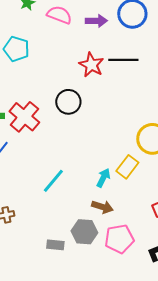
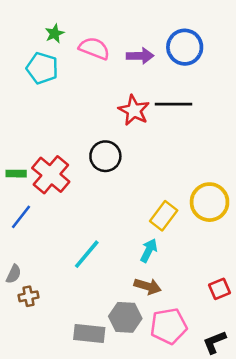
cyan pentagon: (16, 49) -> (42, 68), moved
yellow rectangle: (127, 167) -> (164, 216), moved
gray rectangle: (55, 245) -> (89, 333), size x1.4

